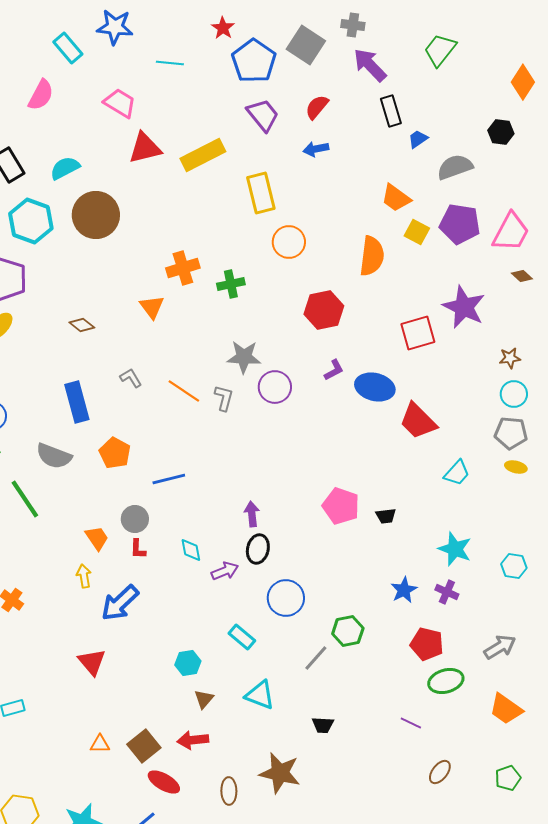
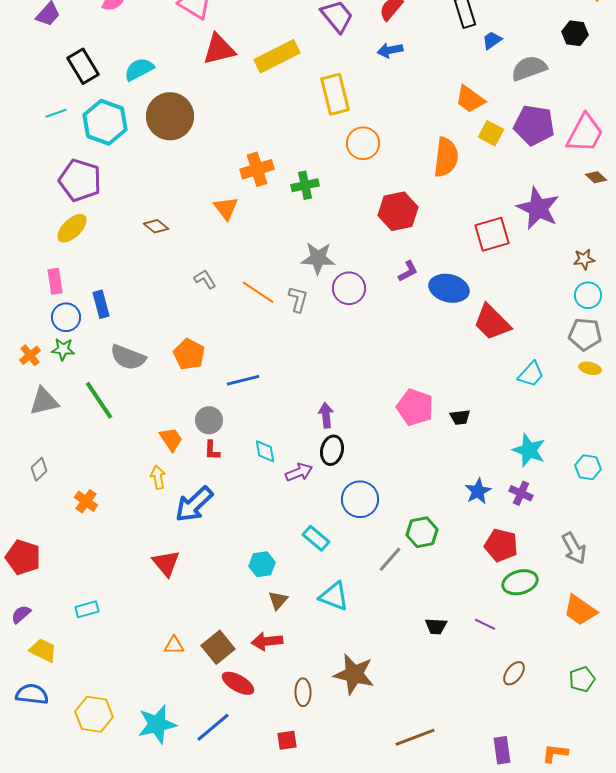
blue rectangle: (77, 402) -> (101, 304), moved, size x0.7
gray arrow: (500, 647) -> (574, 548), turned 92
black trapezoid: (323, 725) -> (436, 626), moved

